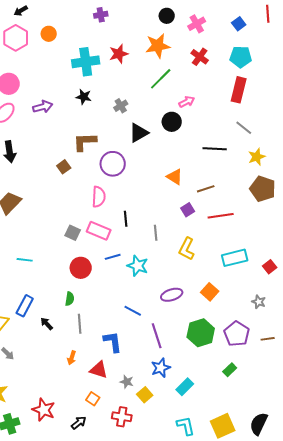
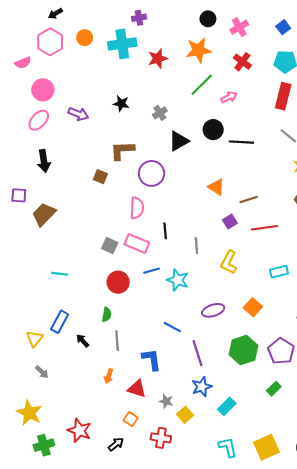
cyan cross: (86, 62) -> (122, 44), moved
pink arrow: (187, 102) -> (229, 97), moved
purple arrow: (43, 107) -> (78, 114), turned 36
black line: (215, 149) -> (241, 142), moved
brown square: (64, 167) -> (100, 177), turned -32
cyan rectangle: (235, 258) -> (279, 272), size x0.7

